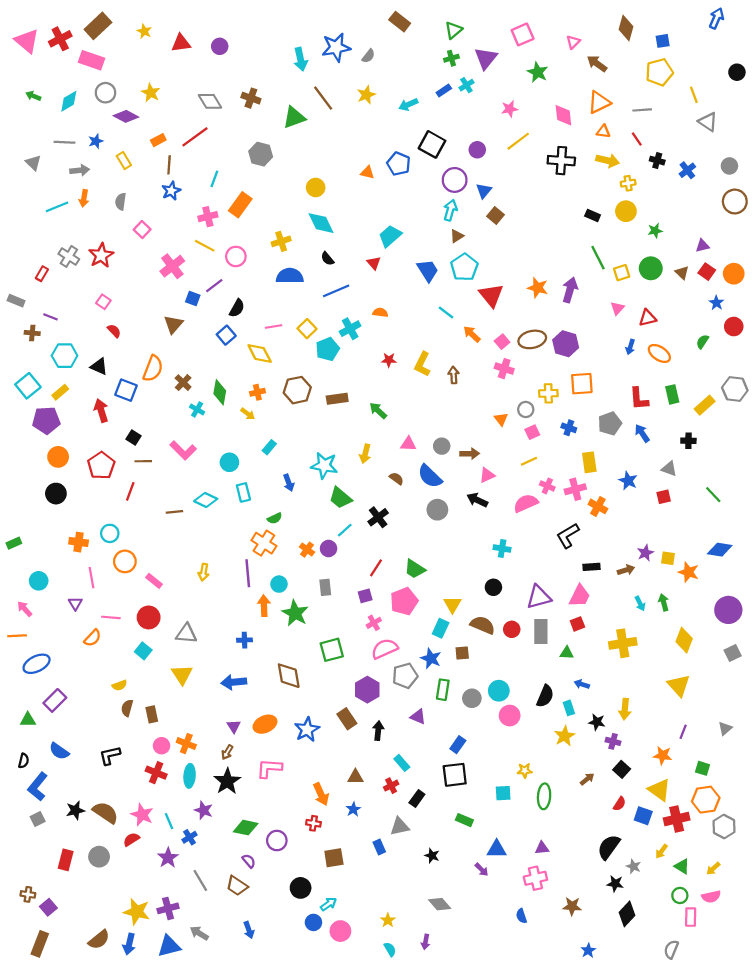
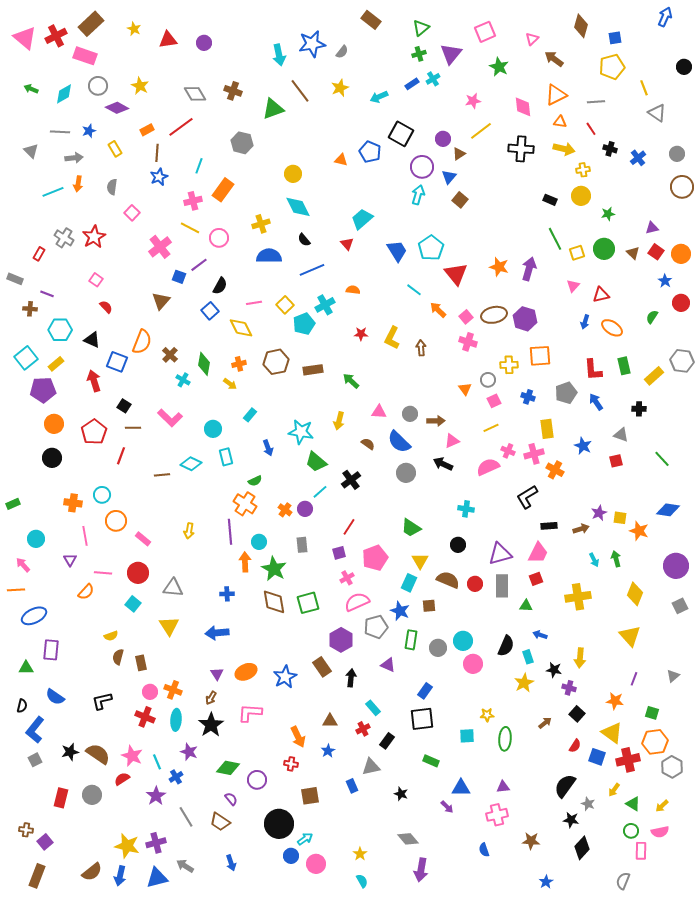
brown triangle: (457, 236) -> (459, 154), moved
green trapezoid: (415, 569) -> (411, 528), moved
brown diamond: (289, 676) -> (274, 602), moved
purple rectangle: (55, 700) -> (51, 650), turned -40
black circle: (301, 888) -> (279, 824), size x1.5
purple arrow: (426, 942) -> (421, 870), moved, size x1.6

